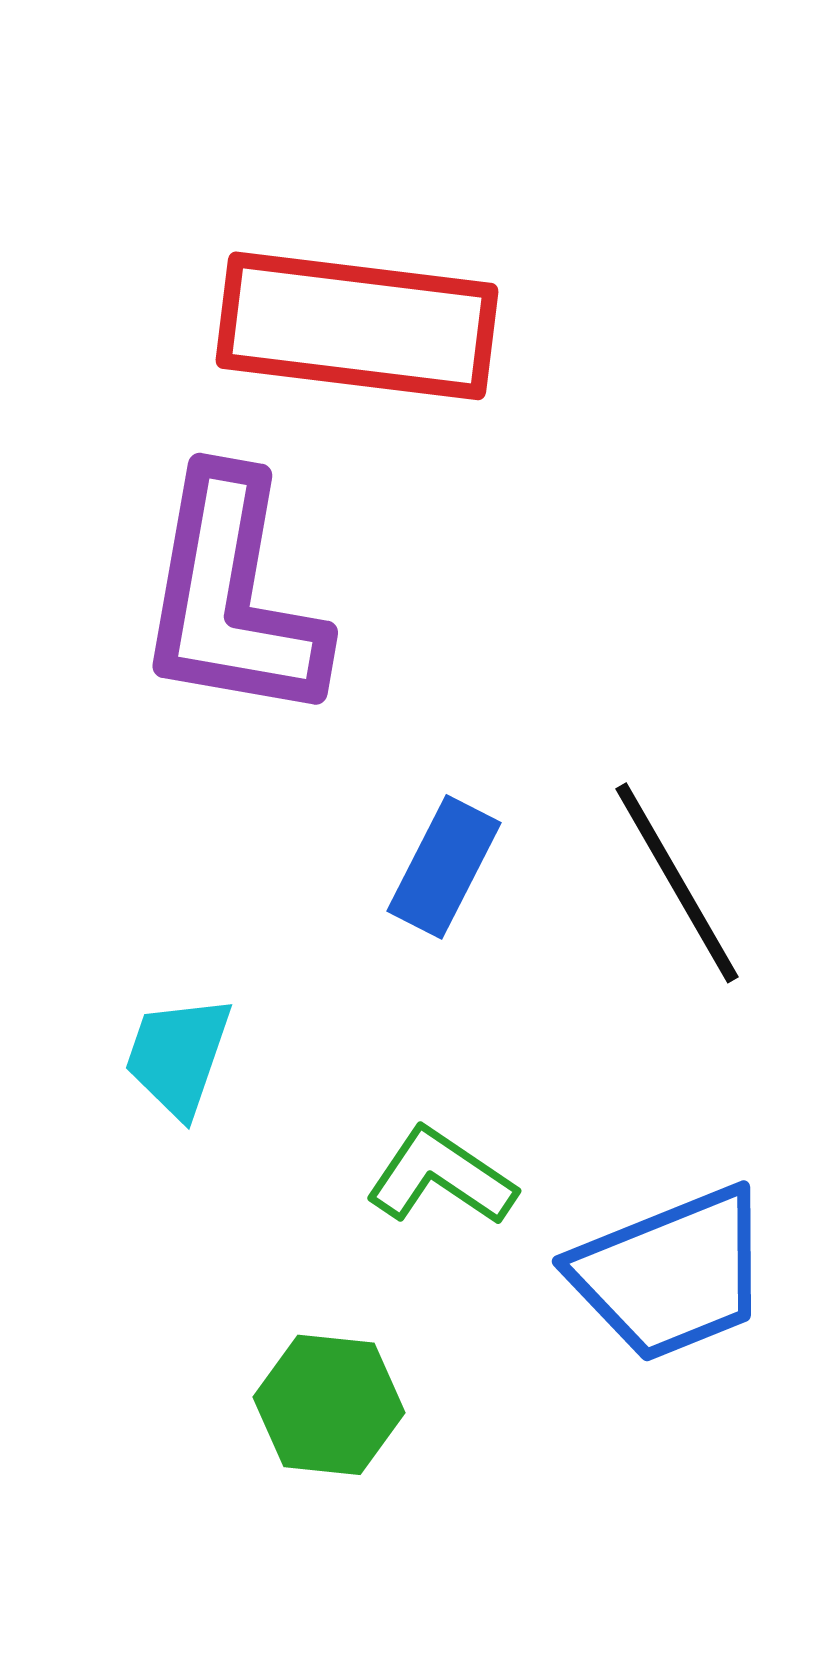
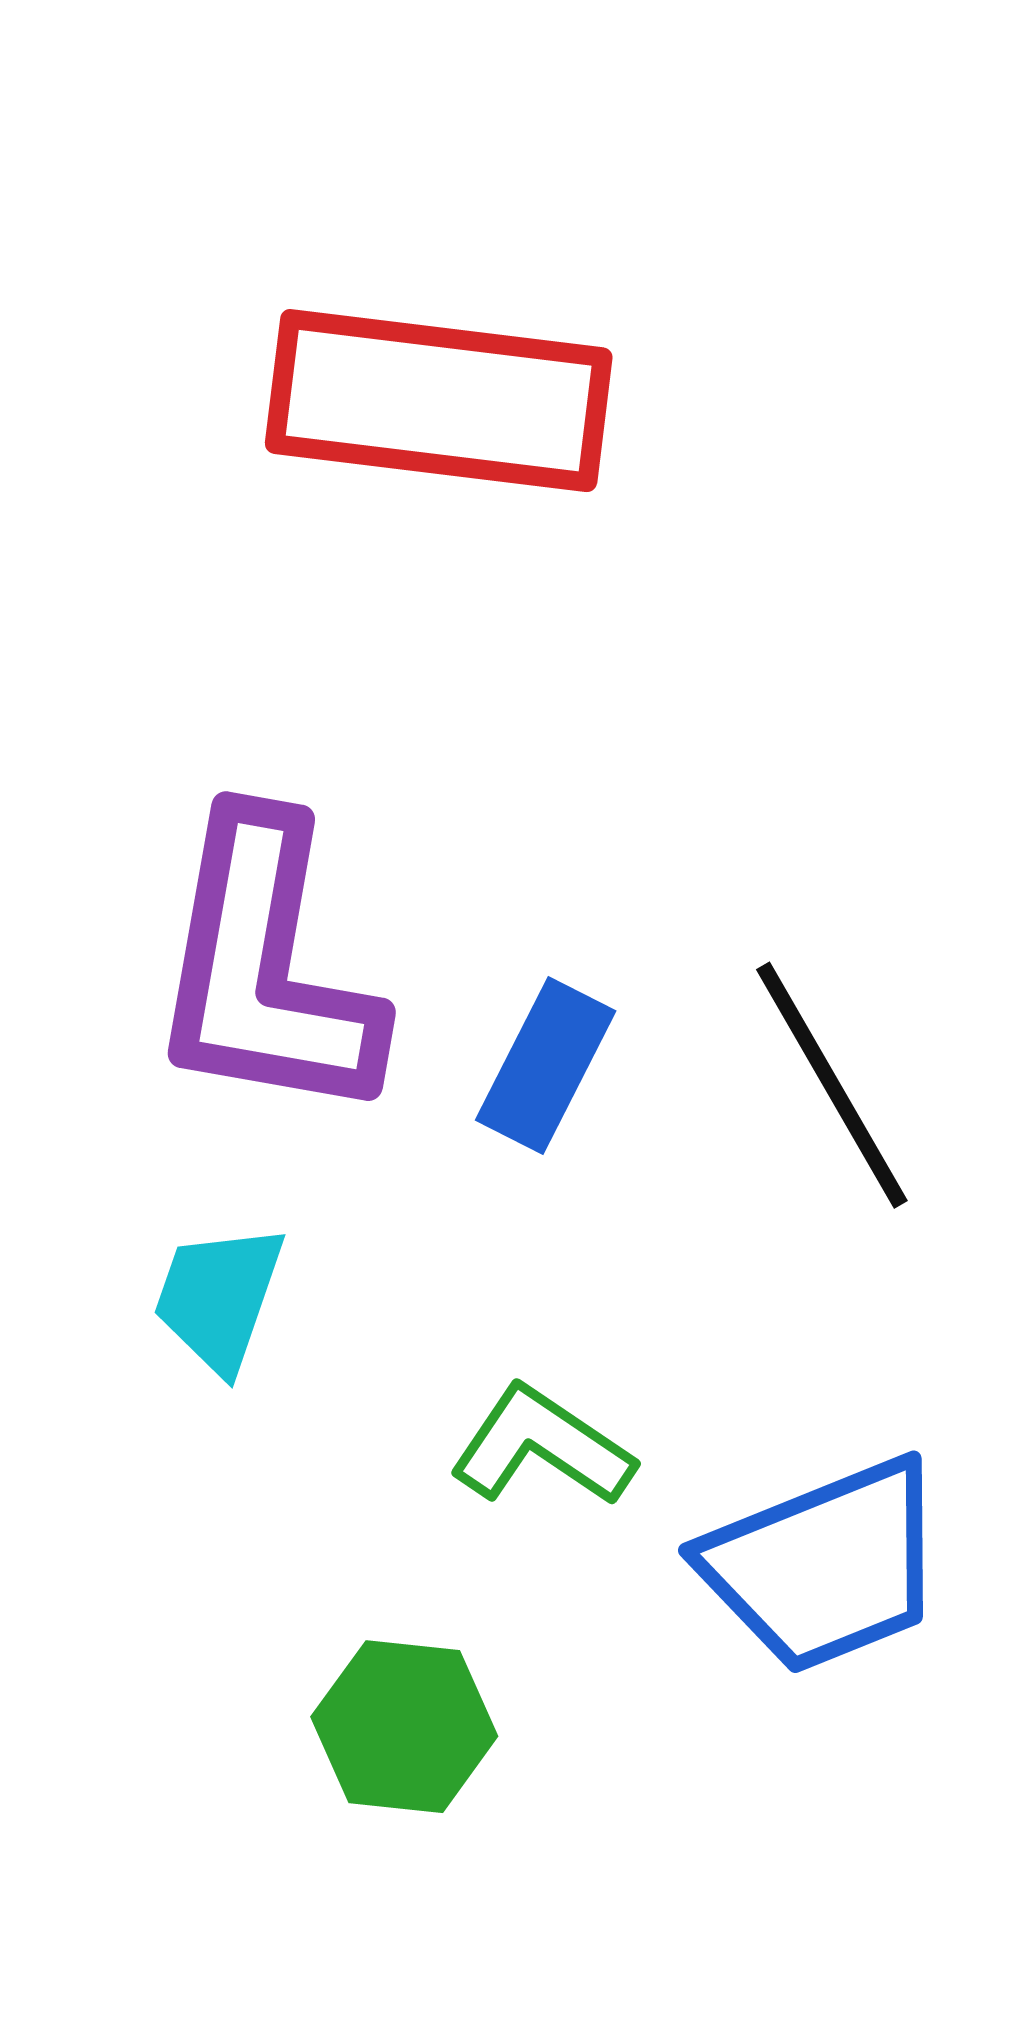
purple L-shape: (232, 597) -> (265, 968), moved

